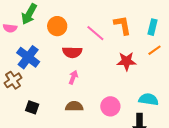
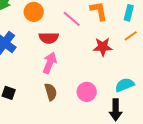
pink arrow: (73, 77) -> (50, 63), size x1.5
cyan semicircle: (149, 99) -> (125, 85), turned -30
brown semicircle: (74, 106) -> (51, 92), turned 72

